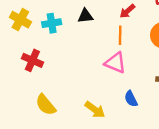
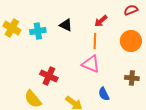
black triangle: (85, 16) -> (66, 25), turned 32
red cross: (32, 60) -> (49, 76), moved

